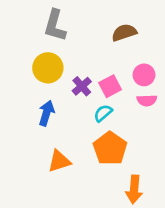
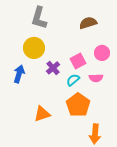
purple cross: (82, 86) -> (53, 68), moved
pink semicircle: (147, 100) -> (96, 78), moved
blue arrow: (46, 113) -> (19, 74), moved

